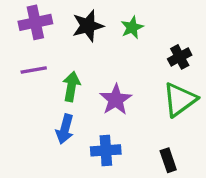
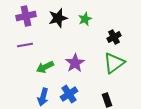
green arrow: (71, 86) -> (45, 67), moved, turned -126
blue arrow: (65, 129) -> (43, 97), moved
blue cross: (106, 150) -> (69, 94), turned -30

